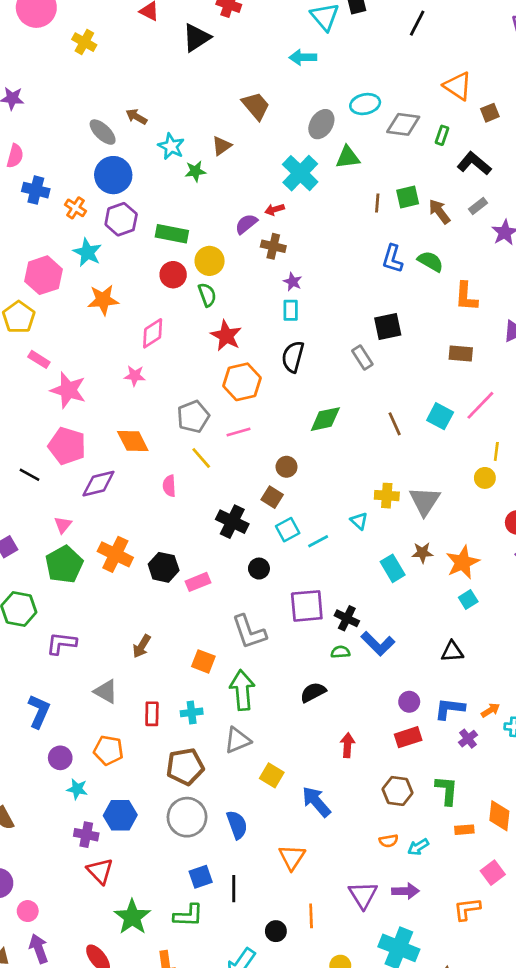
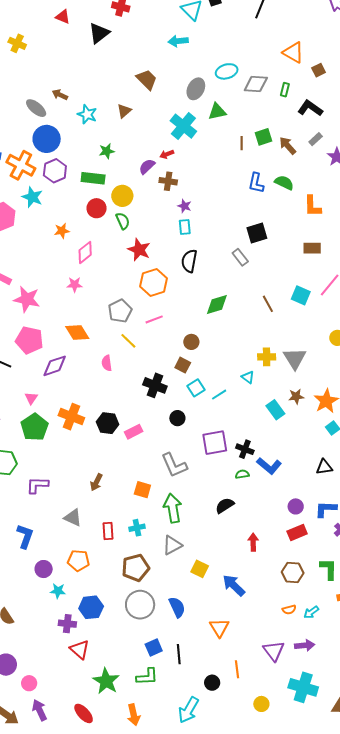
green star: (195, 171) -> (107, 151), moved
orange cross: (75, 208) -> (21, 165), size x1.8
orange star: (103, 300) -> (62, 231), moved, size x0.7

